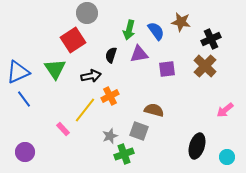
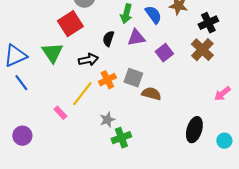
purple square: (167, 69) -> (164, 53), turned -30
gray square: (139, 131) -> (133, 78), moved

